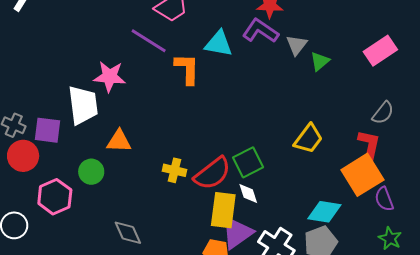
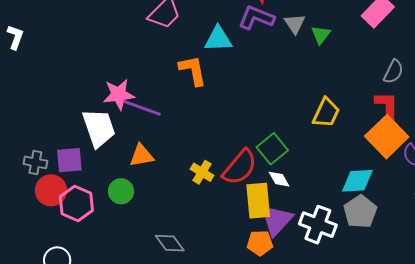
purple line: (149, 41) -> (142, 108), moved
yellow cross: (174, 170) -> (202, 172), turned 30
pink hexagon: (55, 197) -> (76, 203), moved

